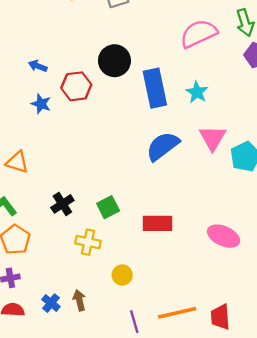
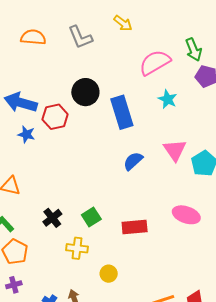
blue arrow: (38, 66) -> (21, 103), size x2.0
cyan star: (197, 92) -> (168, 99), moved
blue semicircle: (163, 146) -> (133, 161), size x0.7
pink ellipse: (223, 236) -> (186, 215), moved

